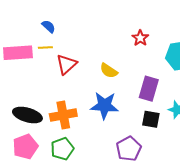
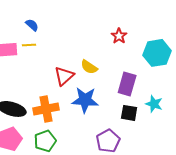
red triangle: (66, 64) -> (64, 76), moved

